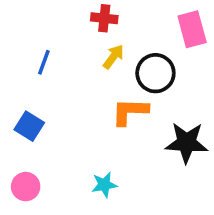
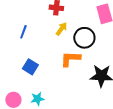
blue square: (29, 126) -> (30, 67), moved
cyan star: (104, 185) -> (37, 99), moved

